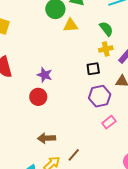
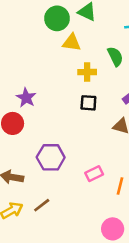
yellow cross: (106, 49) -> (87, 72), moved
purple hexagon: (100, 96) -> (51, 157), moved

